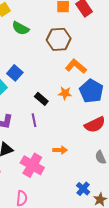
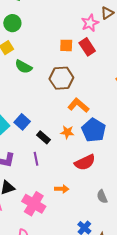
blue square: (15, 73) -> (22, 122), moved
red semicircle: (95, 125) -> (85, 162), moved

